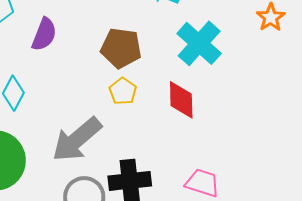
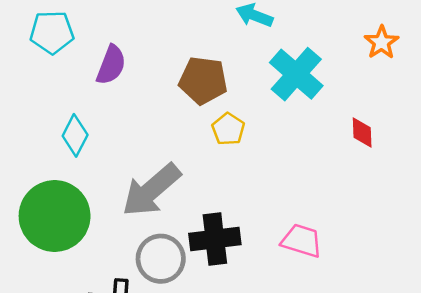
yellow pentagon: (123, 91) -> (228, 129), moved
red diamond: (181, 100) -> (362, 132), moved, size x0.7

